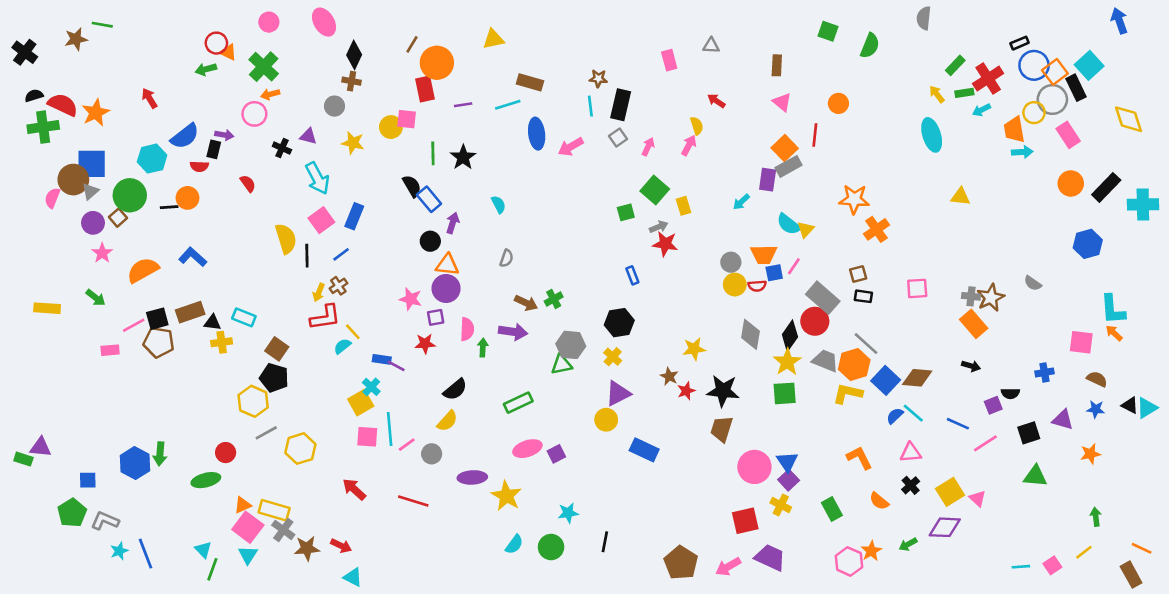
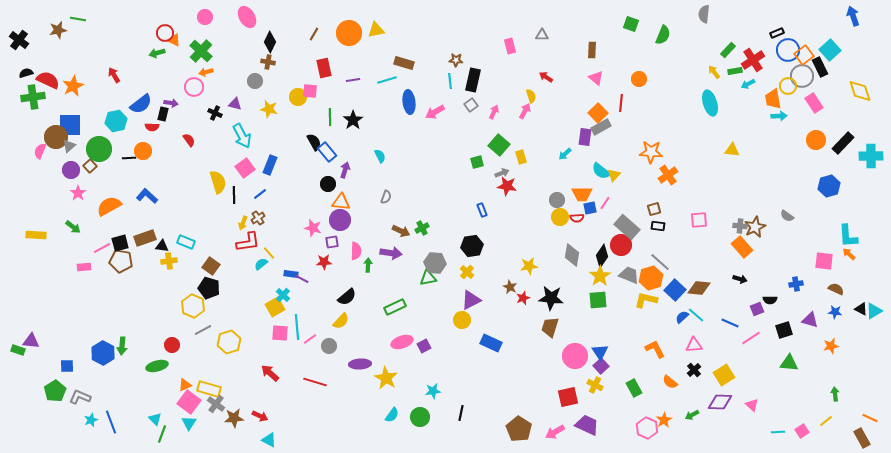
orange circle: (437, 63) -> (349, 33), moved
pink triangle: (978, 498) -> (752, 405), moved

